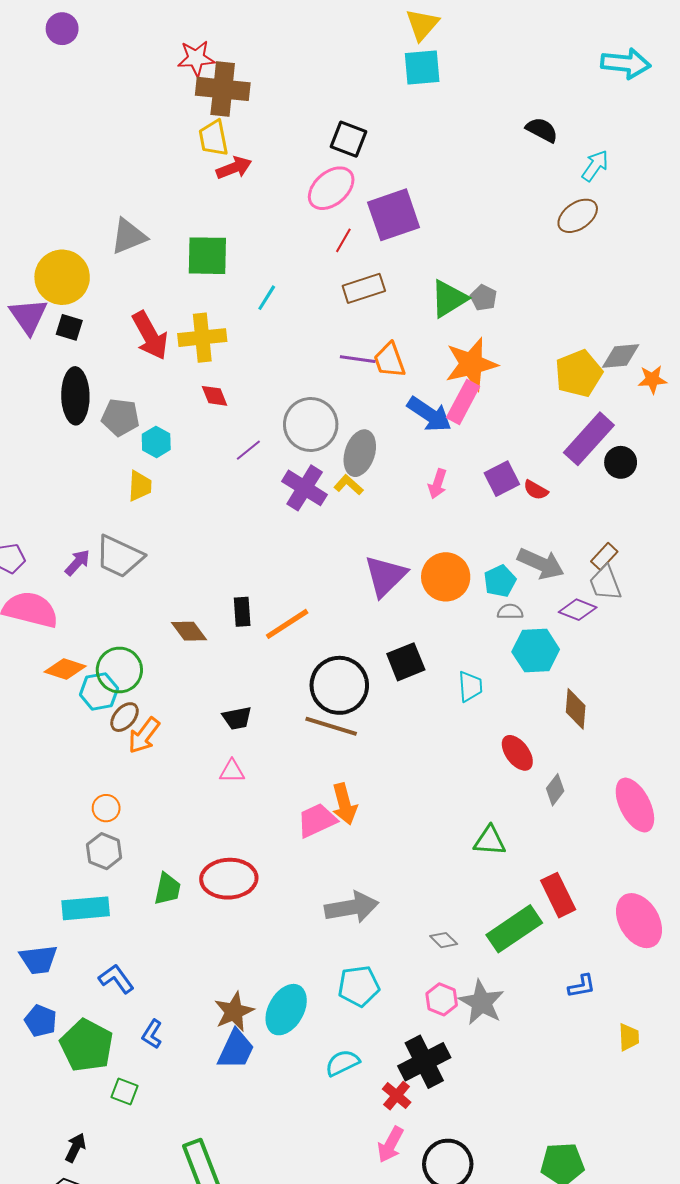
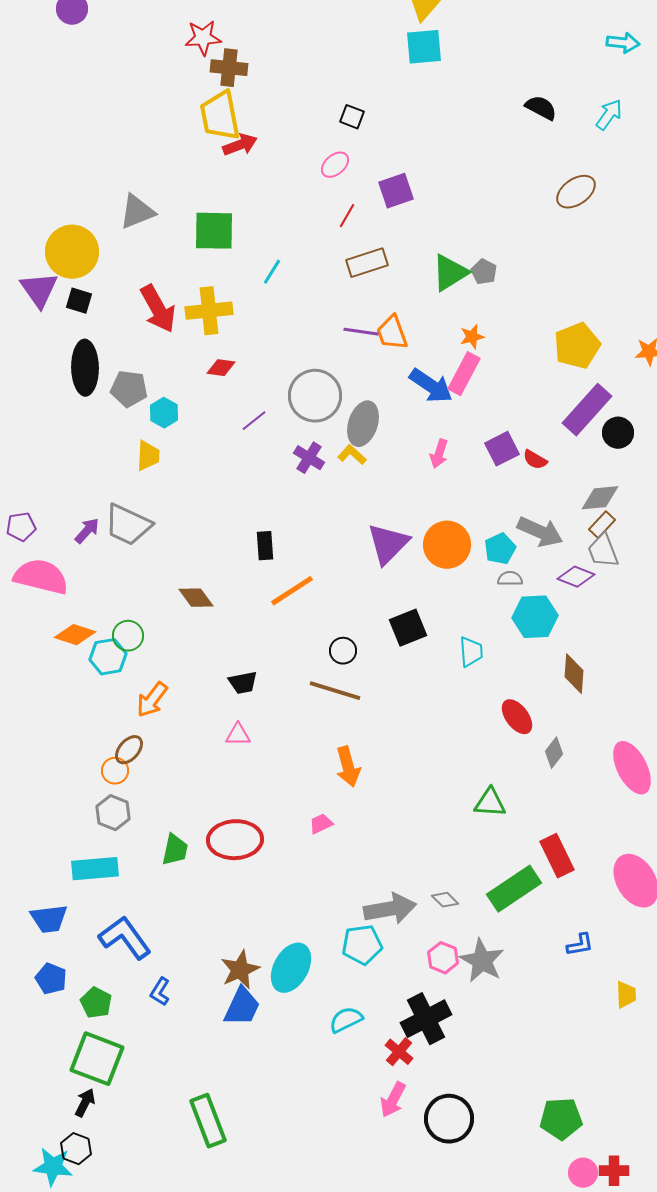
cyan arrow: (626, 63) -> (623, 43), size x0.7
brown cross: (223, 89) -> (229, 68), size x0.7
yellow trapezoid: (213, 138) -> (220, 116), size x1.4
black square: (349, 139) -> (352, 117), size x0.7
cyan arrow: (595, 166) -> (609, 115), moved
pink ellipse: (331, 188) -> (335, 165), size x0.6
purple square: (394, 215) -> (396, 191), size x0.7
gray diamond: (621, 356) -> (600, 498), moved
orange star: (471, 364) -> (472, 337), size x0.5
red diamond: (215, 396) -> (221, 368), turned -60
purple cross: (305, 488) -> (309, 458), size x0.7
black rectangle: (242, 612) -> (265, 546), moved
green circle: (119, 670) -> (128, 636), size x0.7
black circle: (339, 685) -> (343, 651), size x0.5
brown ellipse: (125, 717) -> (129, 750), moved
pink trapezoid: (317, 820) -> (321, 824), moved, size x0.6
gray arrow: (352, 907) -> (390, 909), moved
blue L-shape: (116, 979) -> (125, 938), size x1.5
green pentagon: (87, 1045) -> (96, 1003), size x0.6
green square: (125, 1091) -> (97, 1059), moved, size x2.0

